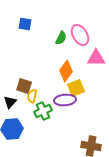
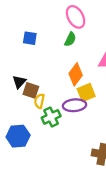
blue square: (25, 24) -> (30, 38), moved
pink ellipse: (80, 35) -> (76, 17), moved
black triangle: (10, 102) -> (19, 82), moved

